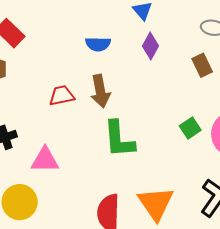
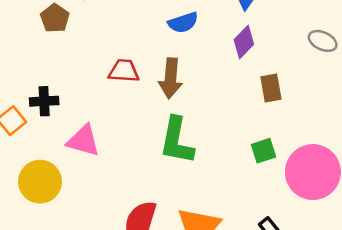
blue semicircle: (98, 44) -> (183, 23), turned -35
brown rectangle: (202, 65) -> (271, 88), moved

